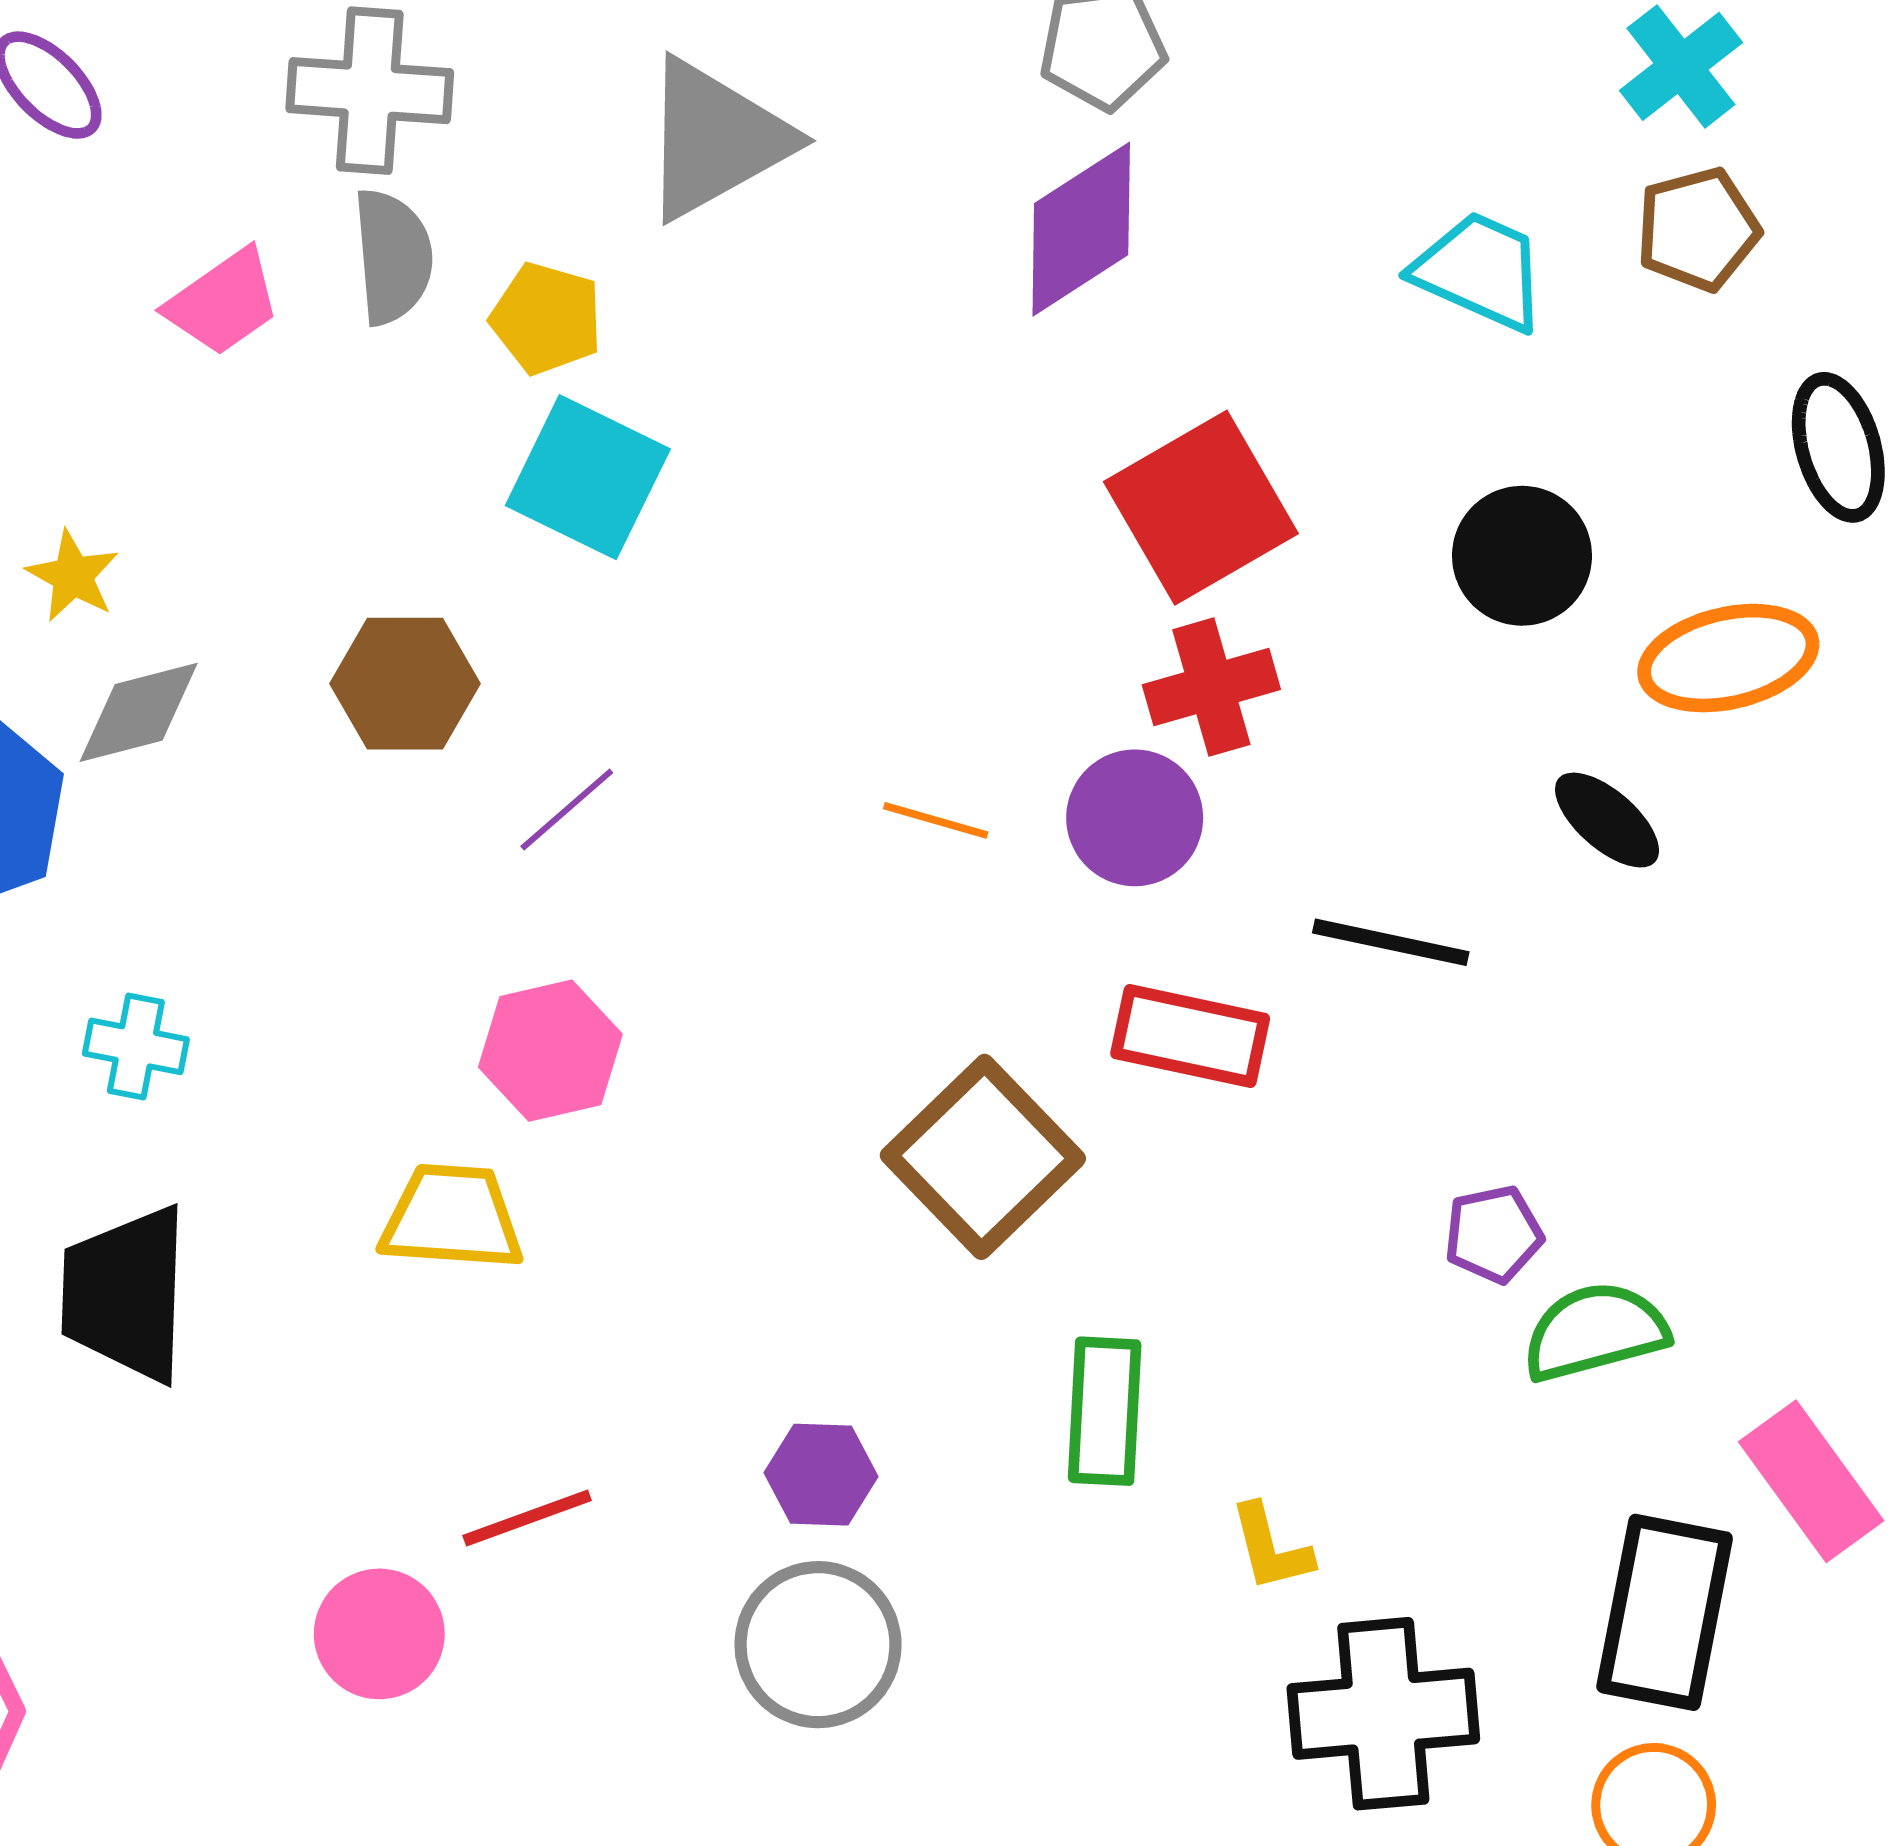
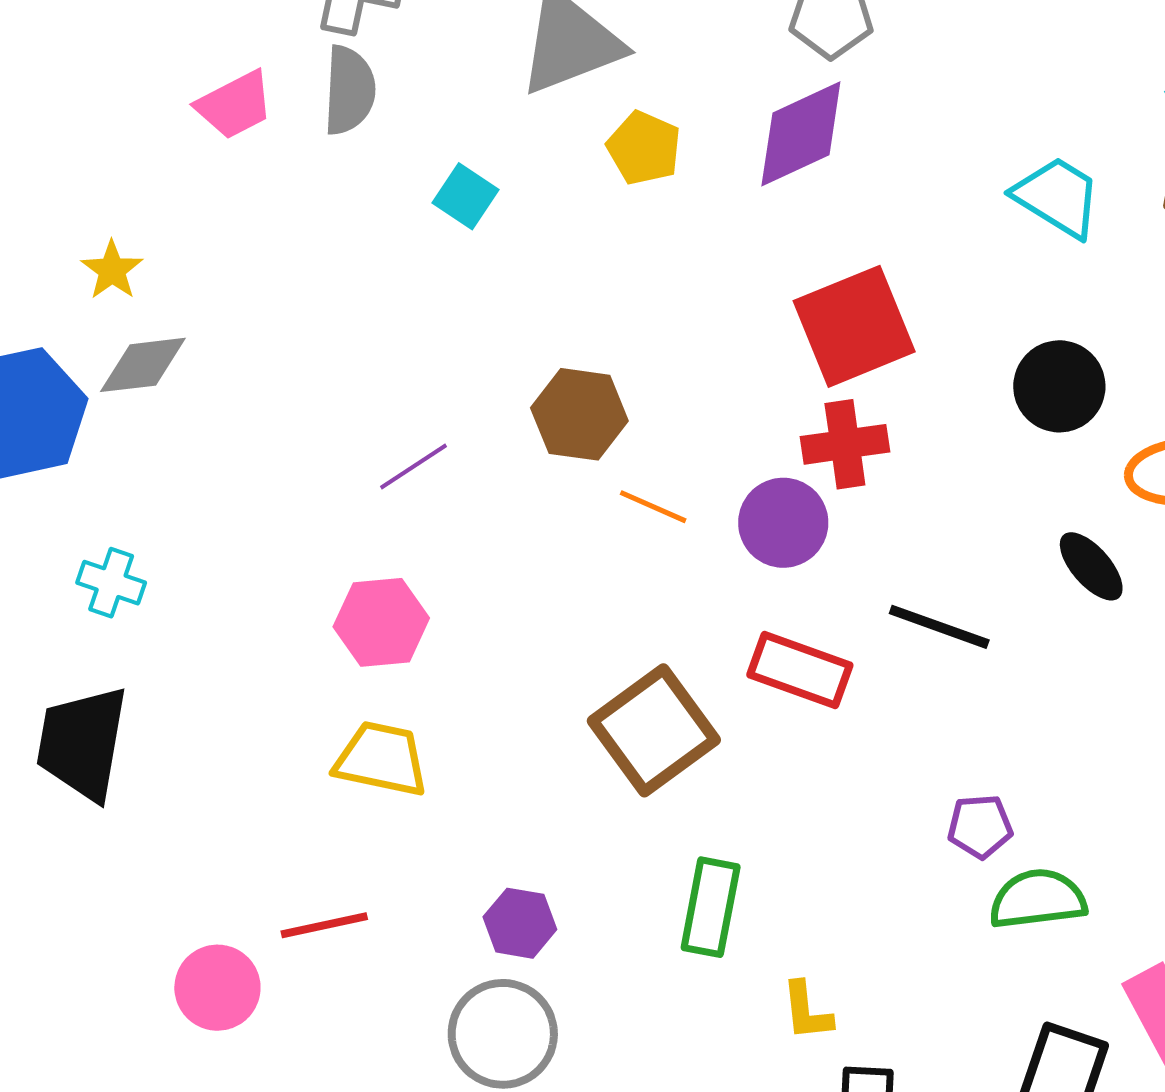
yellow pentagon: (547, 319) -> (644, 148), moved
cyan square: (588, 477) -> (465, 196), moved, size x0.6
brown hexagon: (405, 684) -> (579, 414), moved
yellow trapezoid: (452, 1218) -> (381, 759), moved

